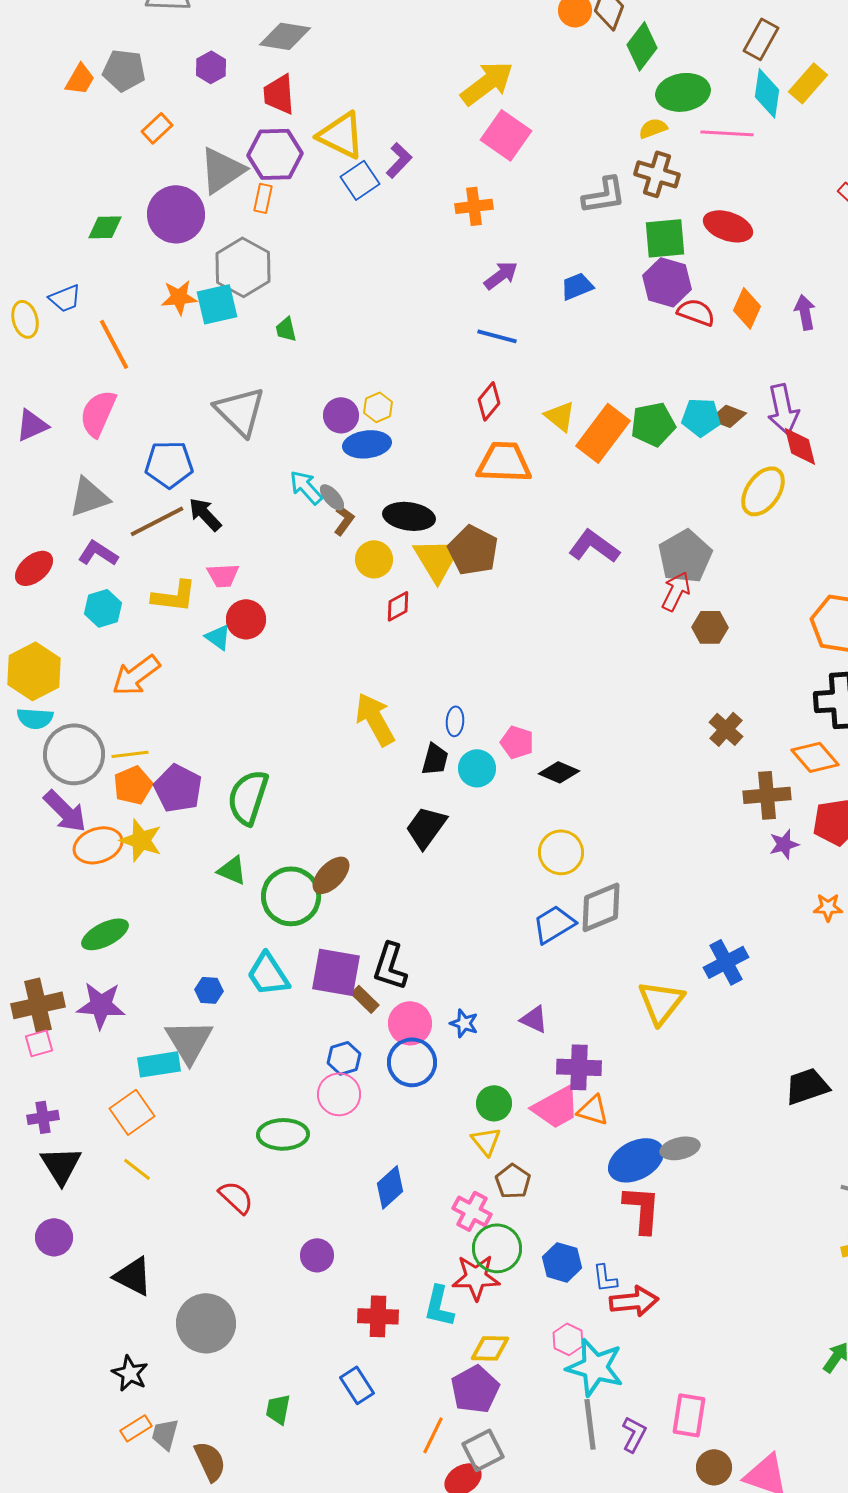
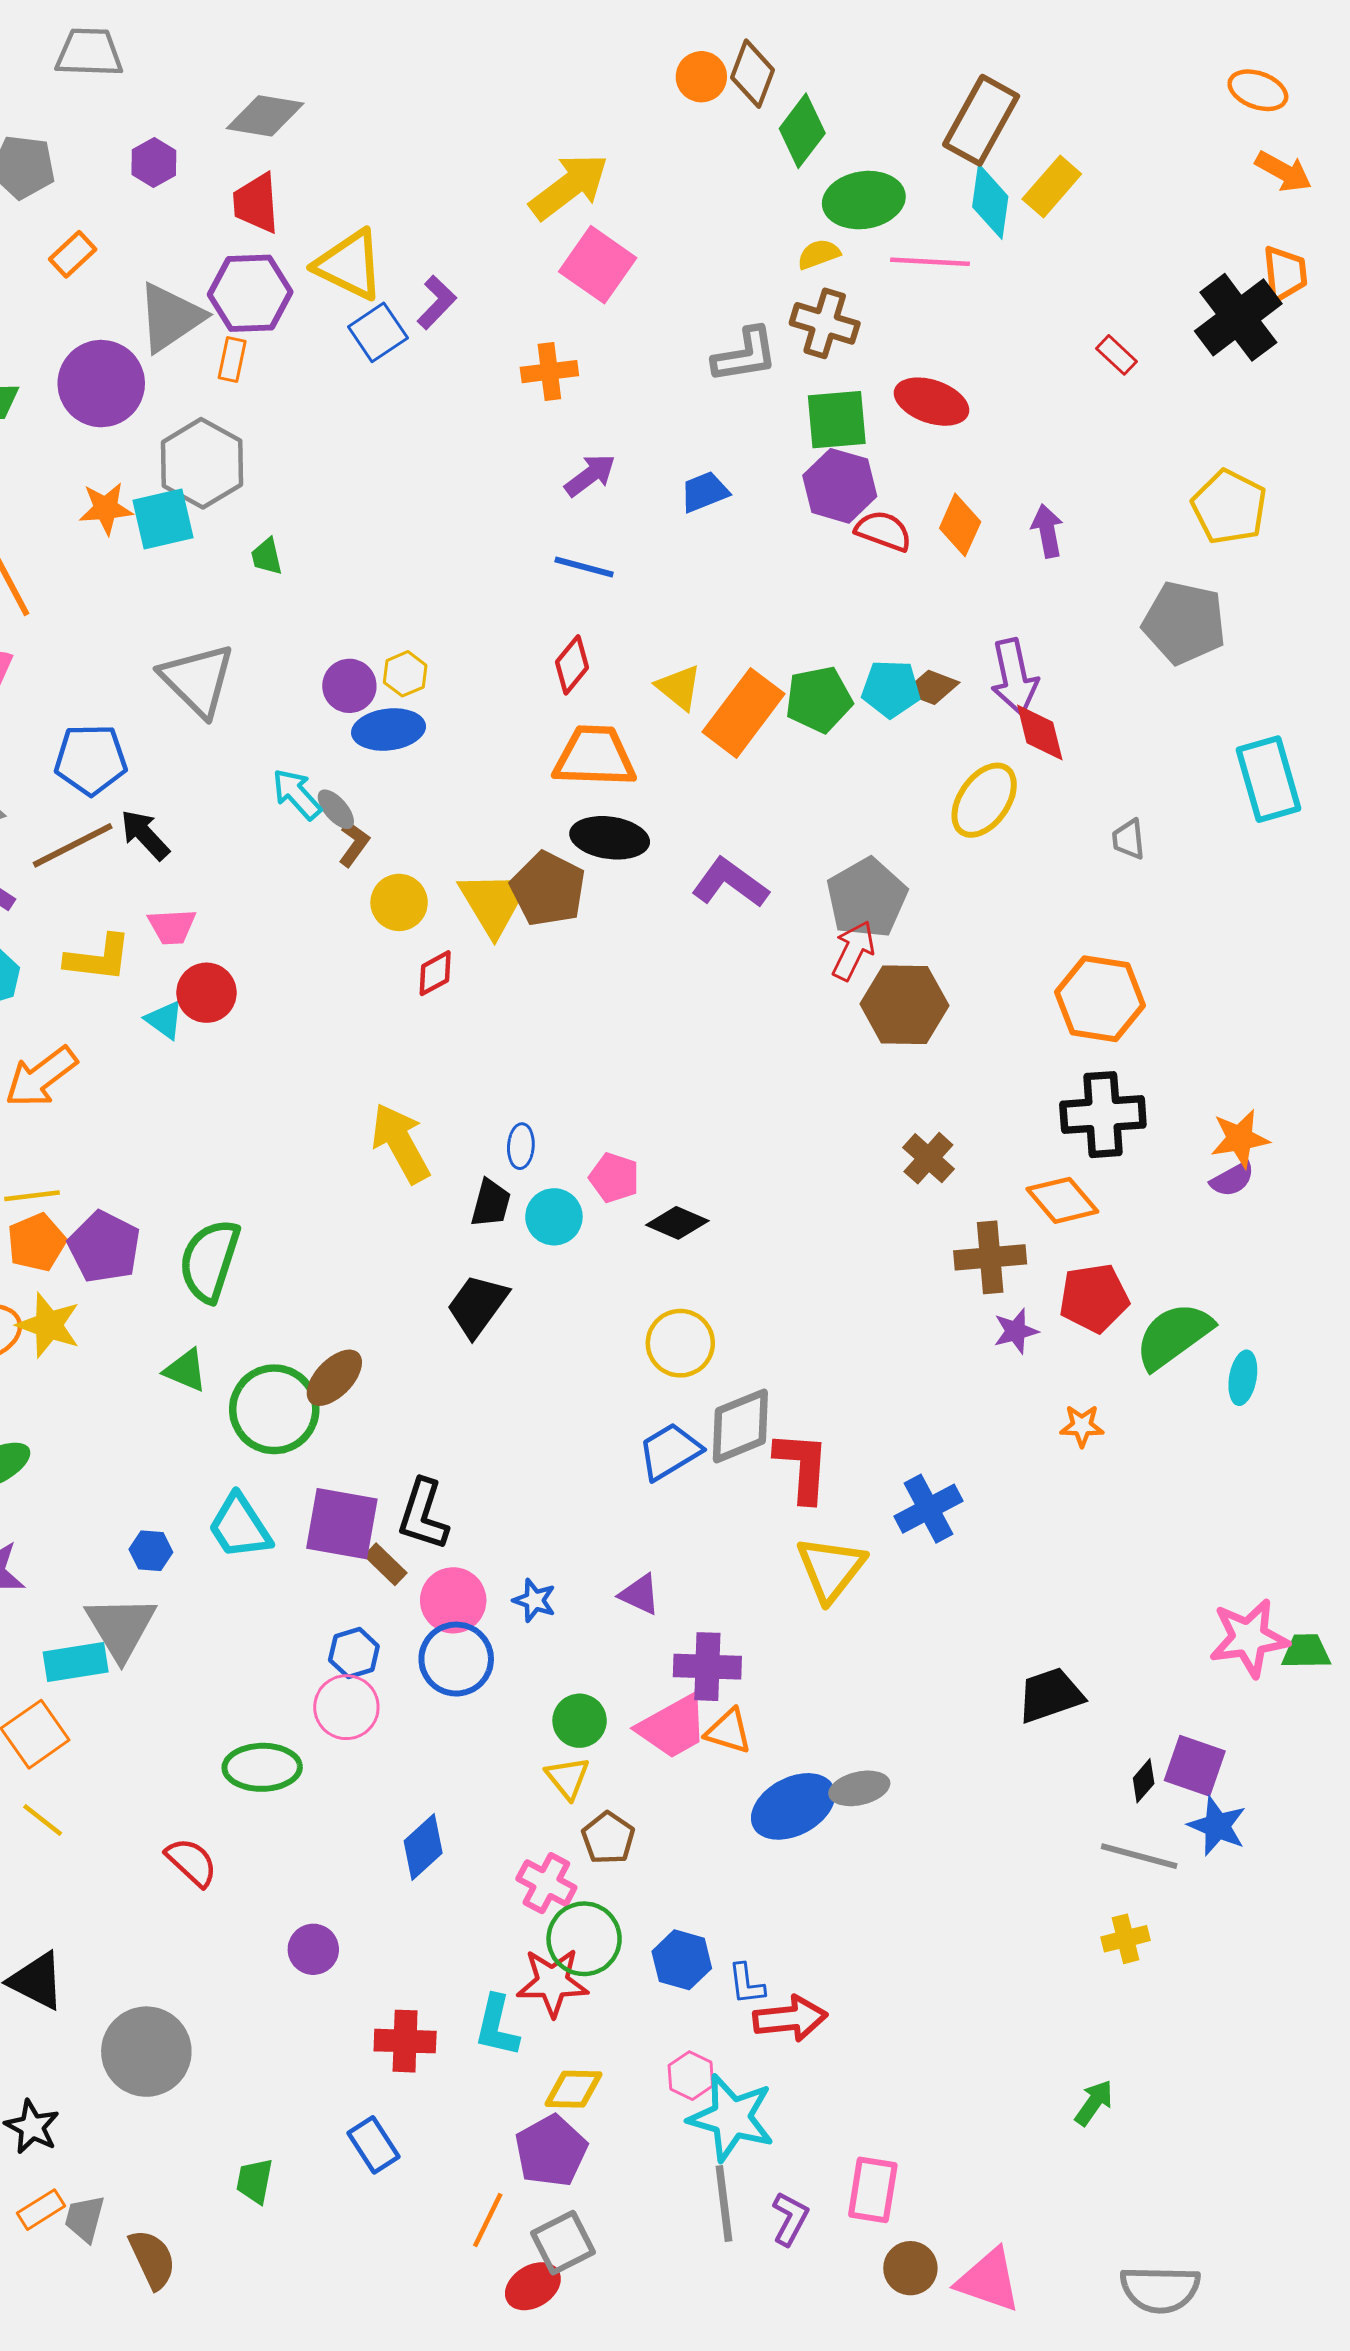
brown rectangle: (761, 39) -> (981, 120), size x1.4
black ellipse: (409, 516) -> (610, 838), moved
brown hexagon: (710, 627) -> (904, 1005), size x1.6
red L-shape: (642, 1209) -> (802, 1466), moved

